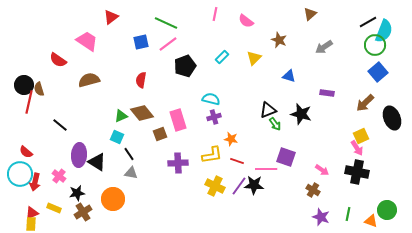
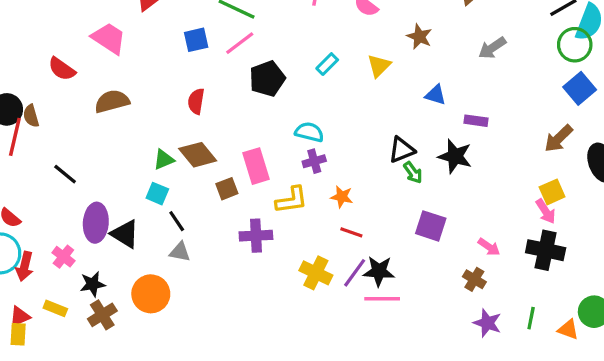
purple rectangle: (327, 93) -> (476, 121), moved
yellow L-shape: (212, 155) -> (292, 200), moved
pink line: (266, 169) -> (382, 299), moved

